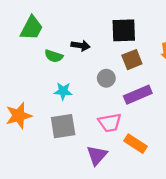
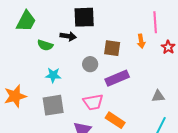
black square: (124, 30) -> (84, 17), moved
brown square: (132, 60) -> (112, 48), turned 30

